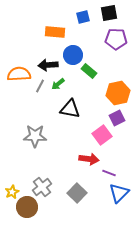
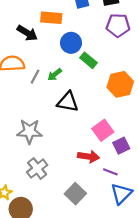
black arrow: (48, 65) -> (27, 33), moved, turned -144
purple square: (117, 118) -> (121, 146), moved
gray cross: (42, 187) -> (37, 169), moved

